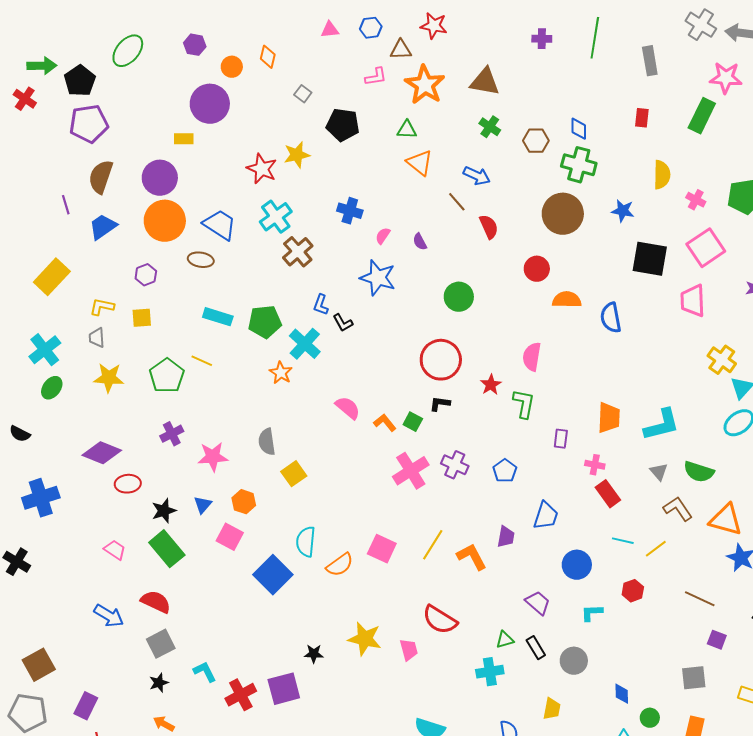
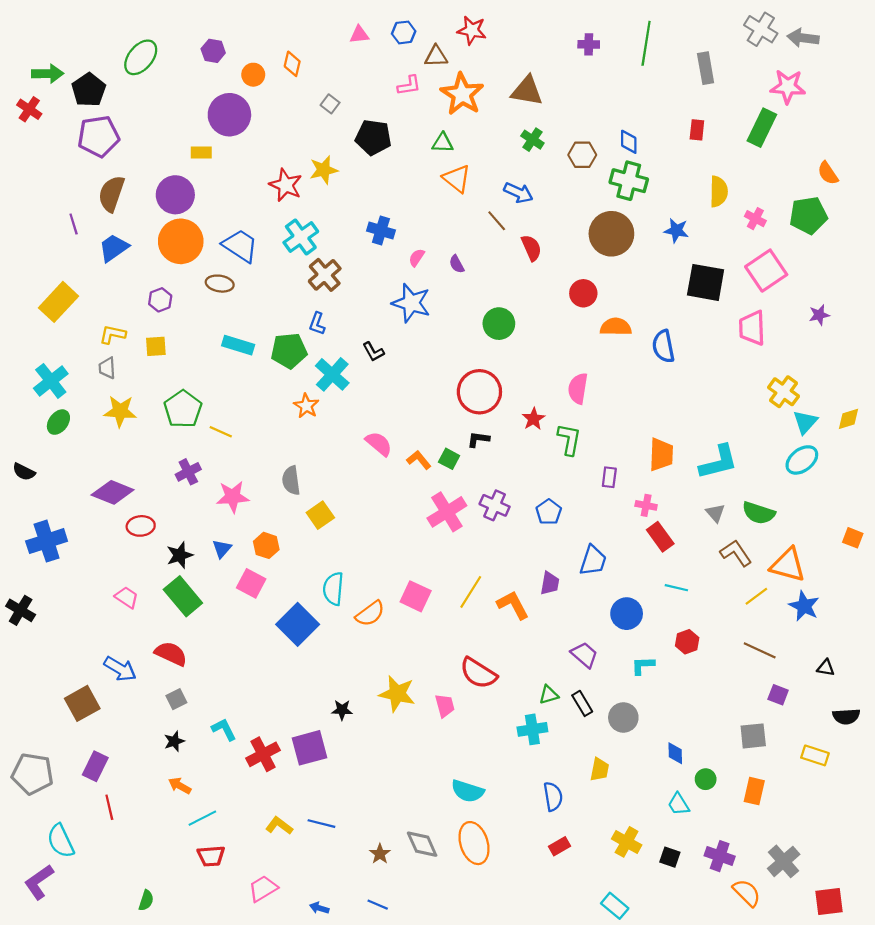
blue L-shape: (321, 305) -> (317, 324), moved
yellow line: (202, 361) -> (221, 432), moved
yellow line: (656, 549) -> (756, 596), moved
gray square: (161, 644) -> (176, 699), size x0.7
brown square: (39, 665) -> (82, 703), moved

